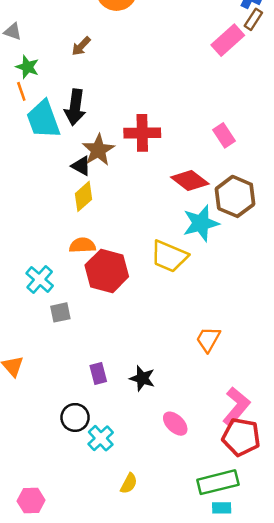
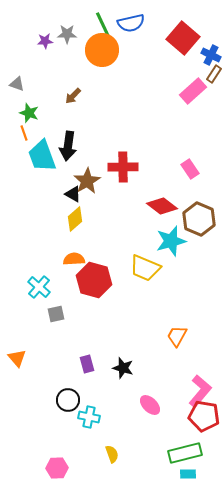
cyan cross: (101, 438) -> (89, 417), turned -35
yellow semicircle: (129, 483) -> (112, 454), turned -48
pink hexagon: (31, 501) -> (57, 468), moved

